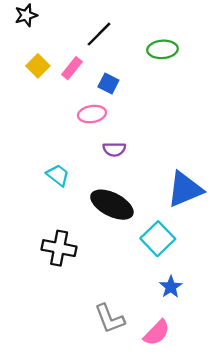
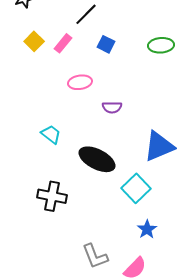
green ellipse: (162, 49) -> (161, 45), moved
blue square: (108, 83) -> (106, 44), moved
purple semicircle: (114, 149) -> (112, 107), moved

